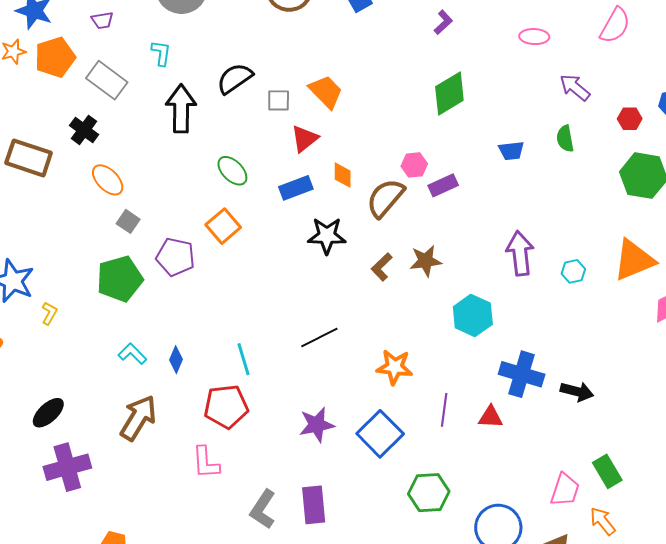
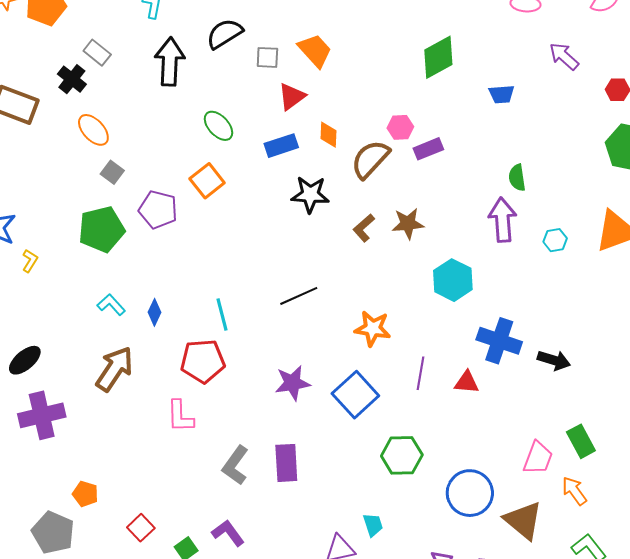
gray rectangle: (107, 80) -> (97, 53), moved, size x0.7
green semicircle: (565, 139) -> (517, 178), moved
blue trapezoid: (511, 151) -> (502, 94), moved

